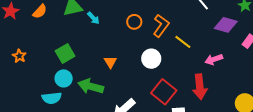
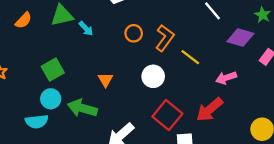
red arrow: (200, 87) -> (210, 110), turned 55

